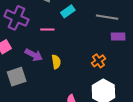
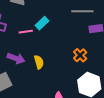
cyan rectangle: (68, 11) -> (42, 23), moved

